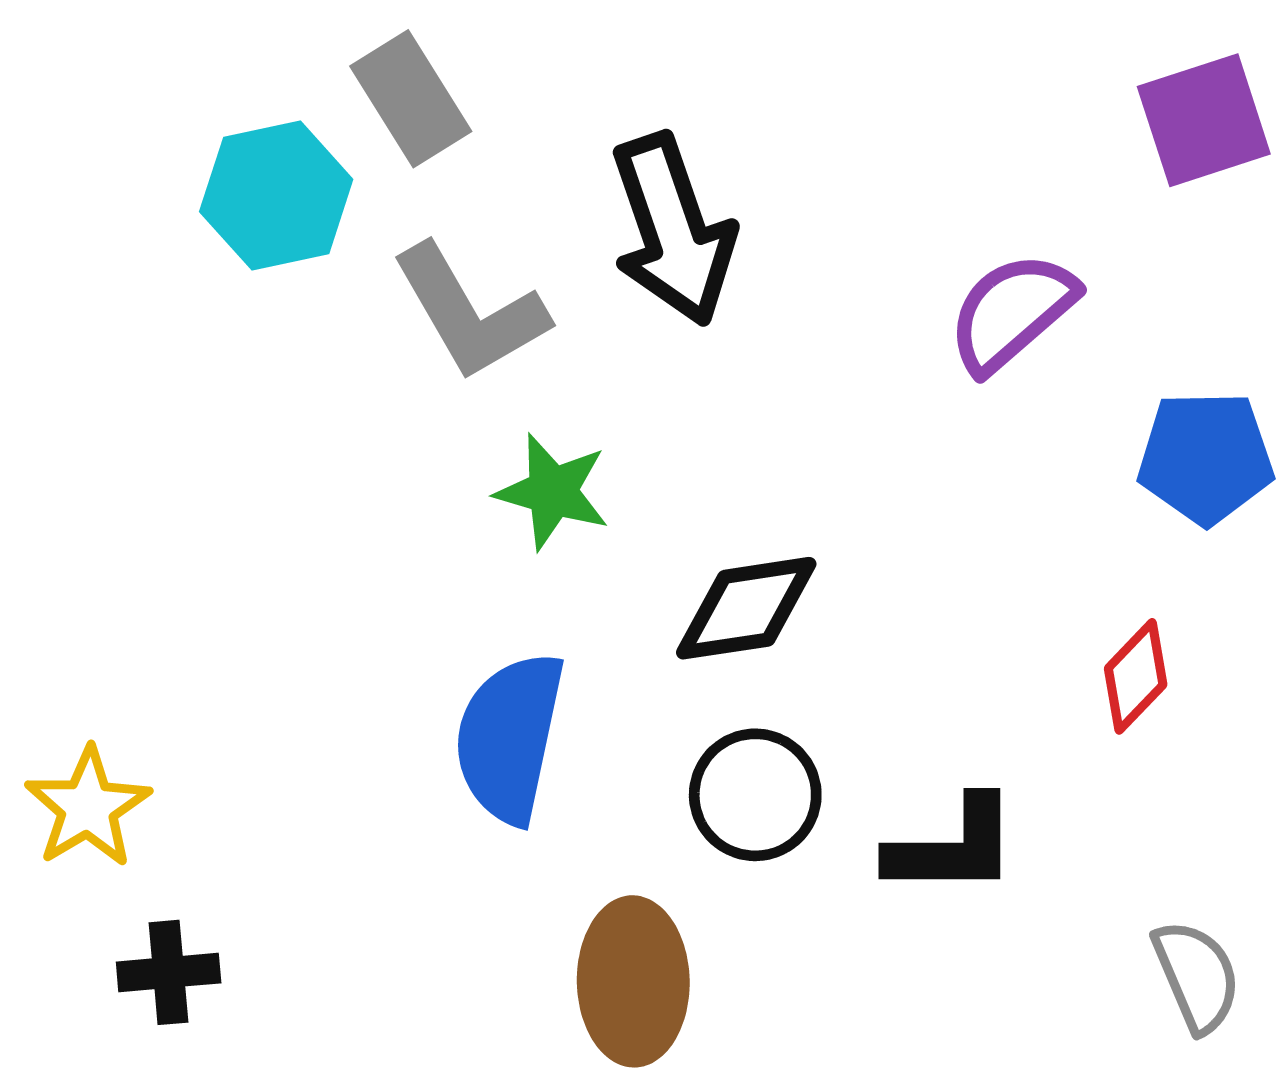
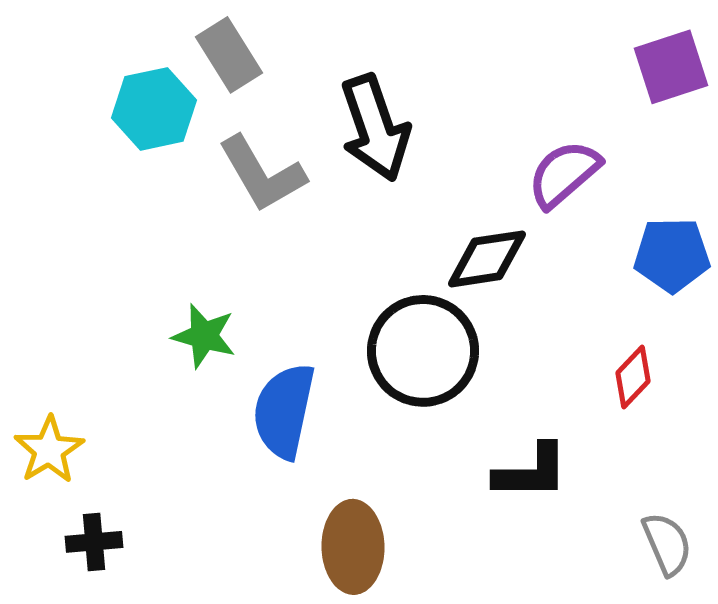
green star: (552, 492) -> (204, 336), moved
black diamond: (746, 608) -> (487, 259), moved
black circle: (755, 795) -> (423, 351), moved, size x1.5

